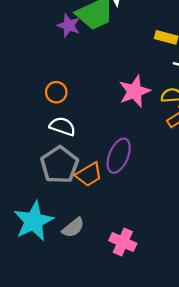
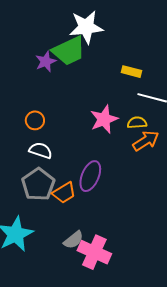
purple star: (69, 26) -> (46, 62), turned 30
gray semicircle: (73, 228) -> (74, 240), moved
pink cross: (123, 242) -> (94, 252), size x1.4

